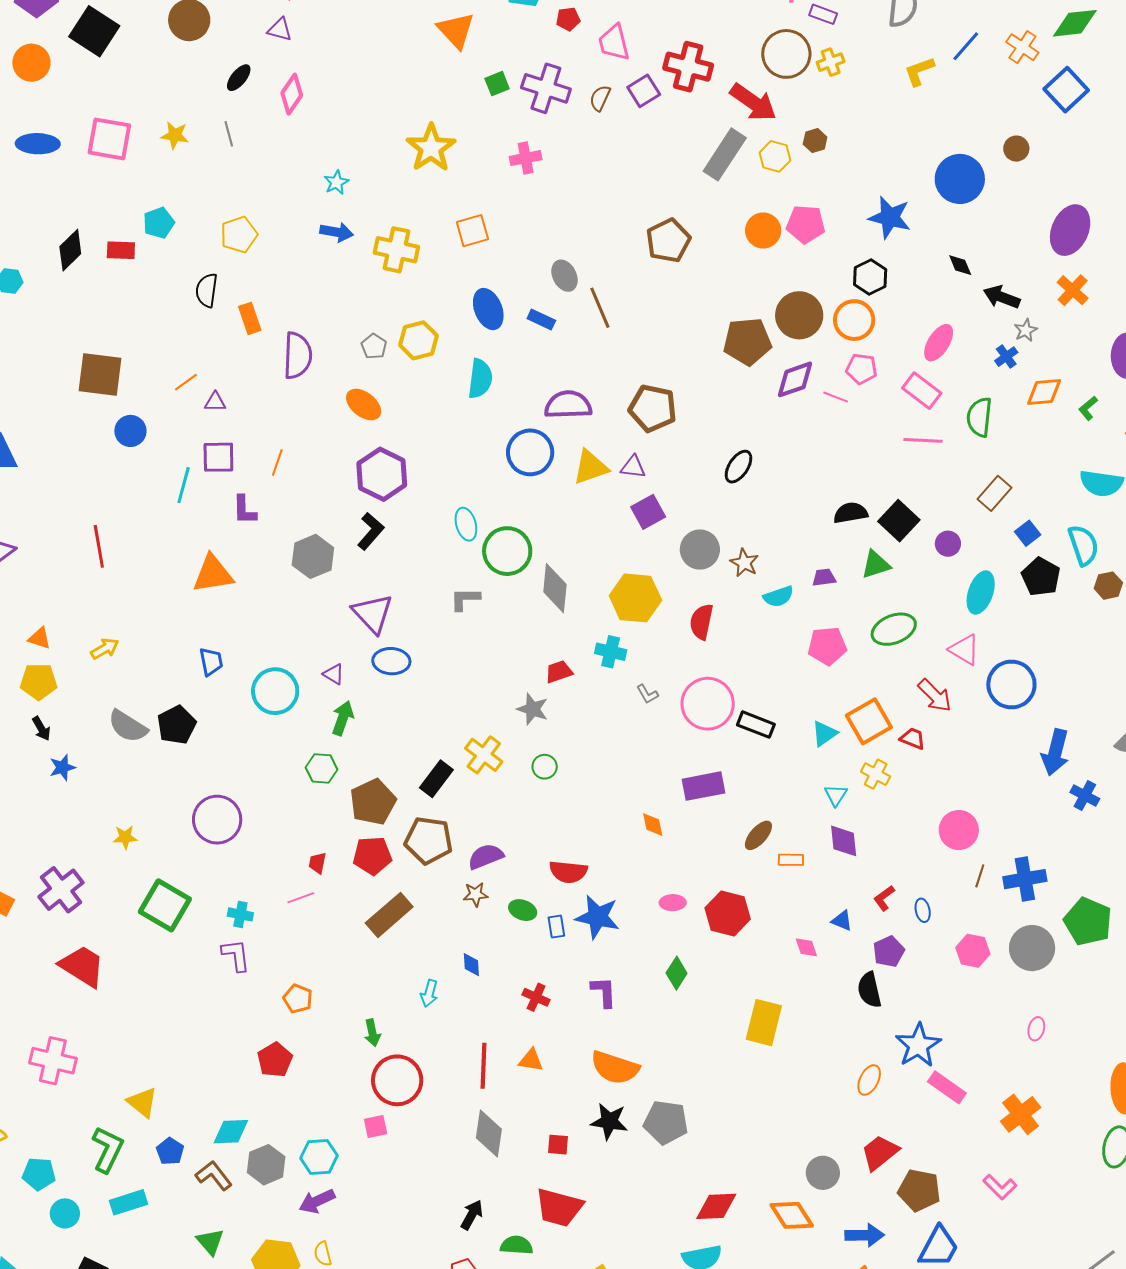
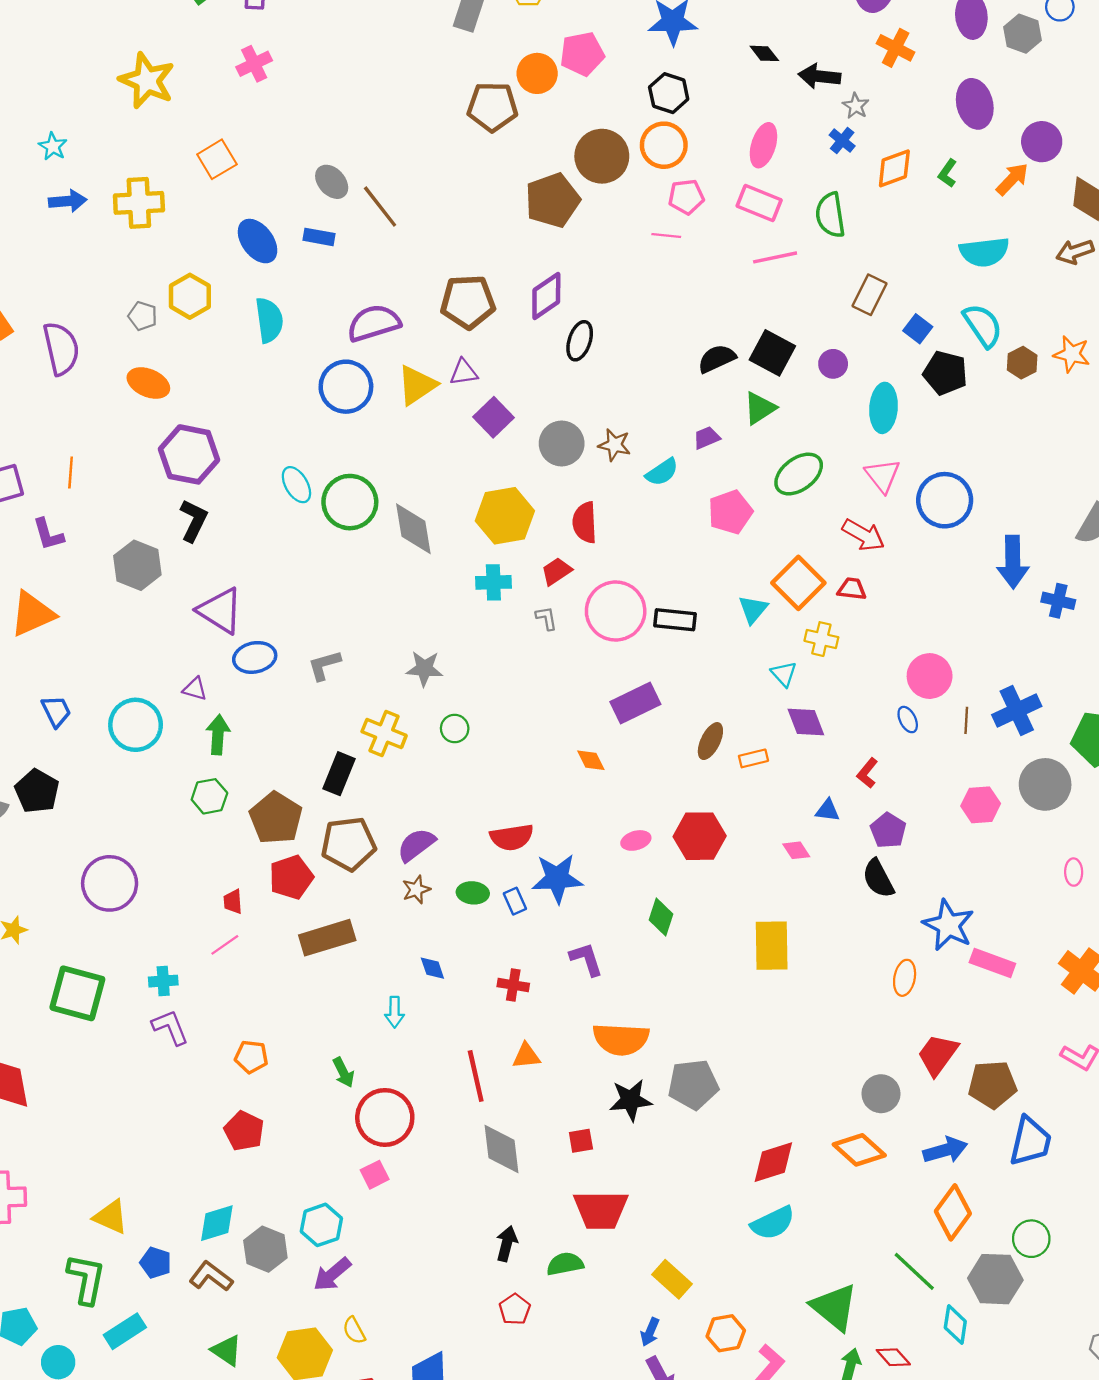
brown pentagon: (668, 241) -> (492, 107), moved, turned -30
purple diamond: (795, 379) -> (546, 296), moved
gray L-shape: (465, 599) -> (324, 665), moved
pink triangle: (964, 650) -> (882, 476), turned 36
red trapezoid: (559, 672) -> (556, 571), moved
gray L-shape: (647, 694) -> (546, 618), turned -145
blue ellipse: (923, 910) -> (908, 720), moved
brown rectangle: (389, 915) -> (327, 938), turned 39

